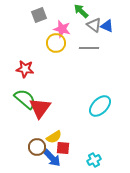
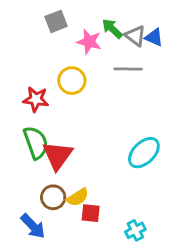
green arrow: (81, 11) -> (112, 29), moved
yellow circle: (56, 43) -> (72, 81), moved
green semicircle: (25, 99) -> (36, 143), turned 30
brown circle: (37, 147) -> (53, 197), moved
blue arrow: (52, 158) -> (33, 226), moved

